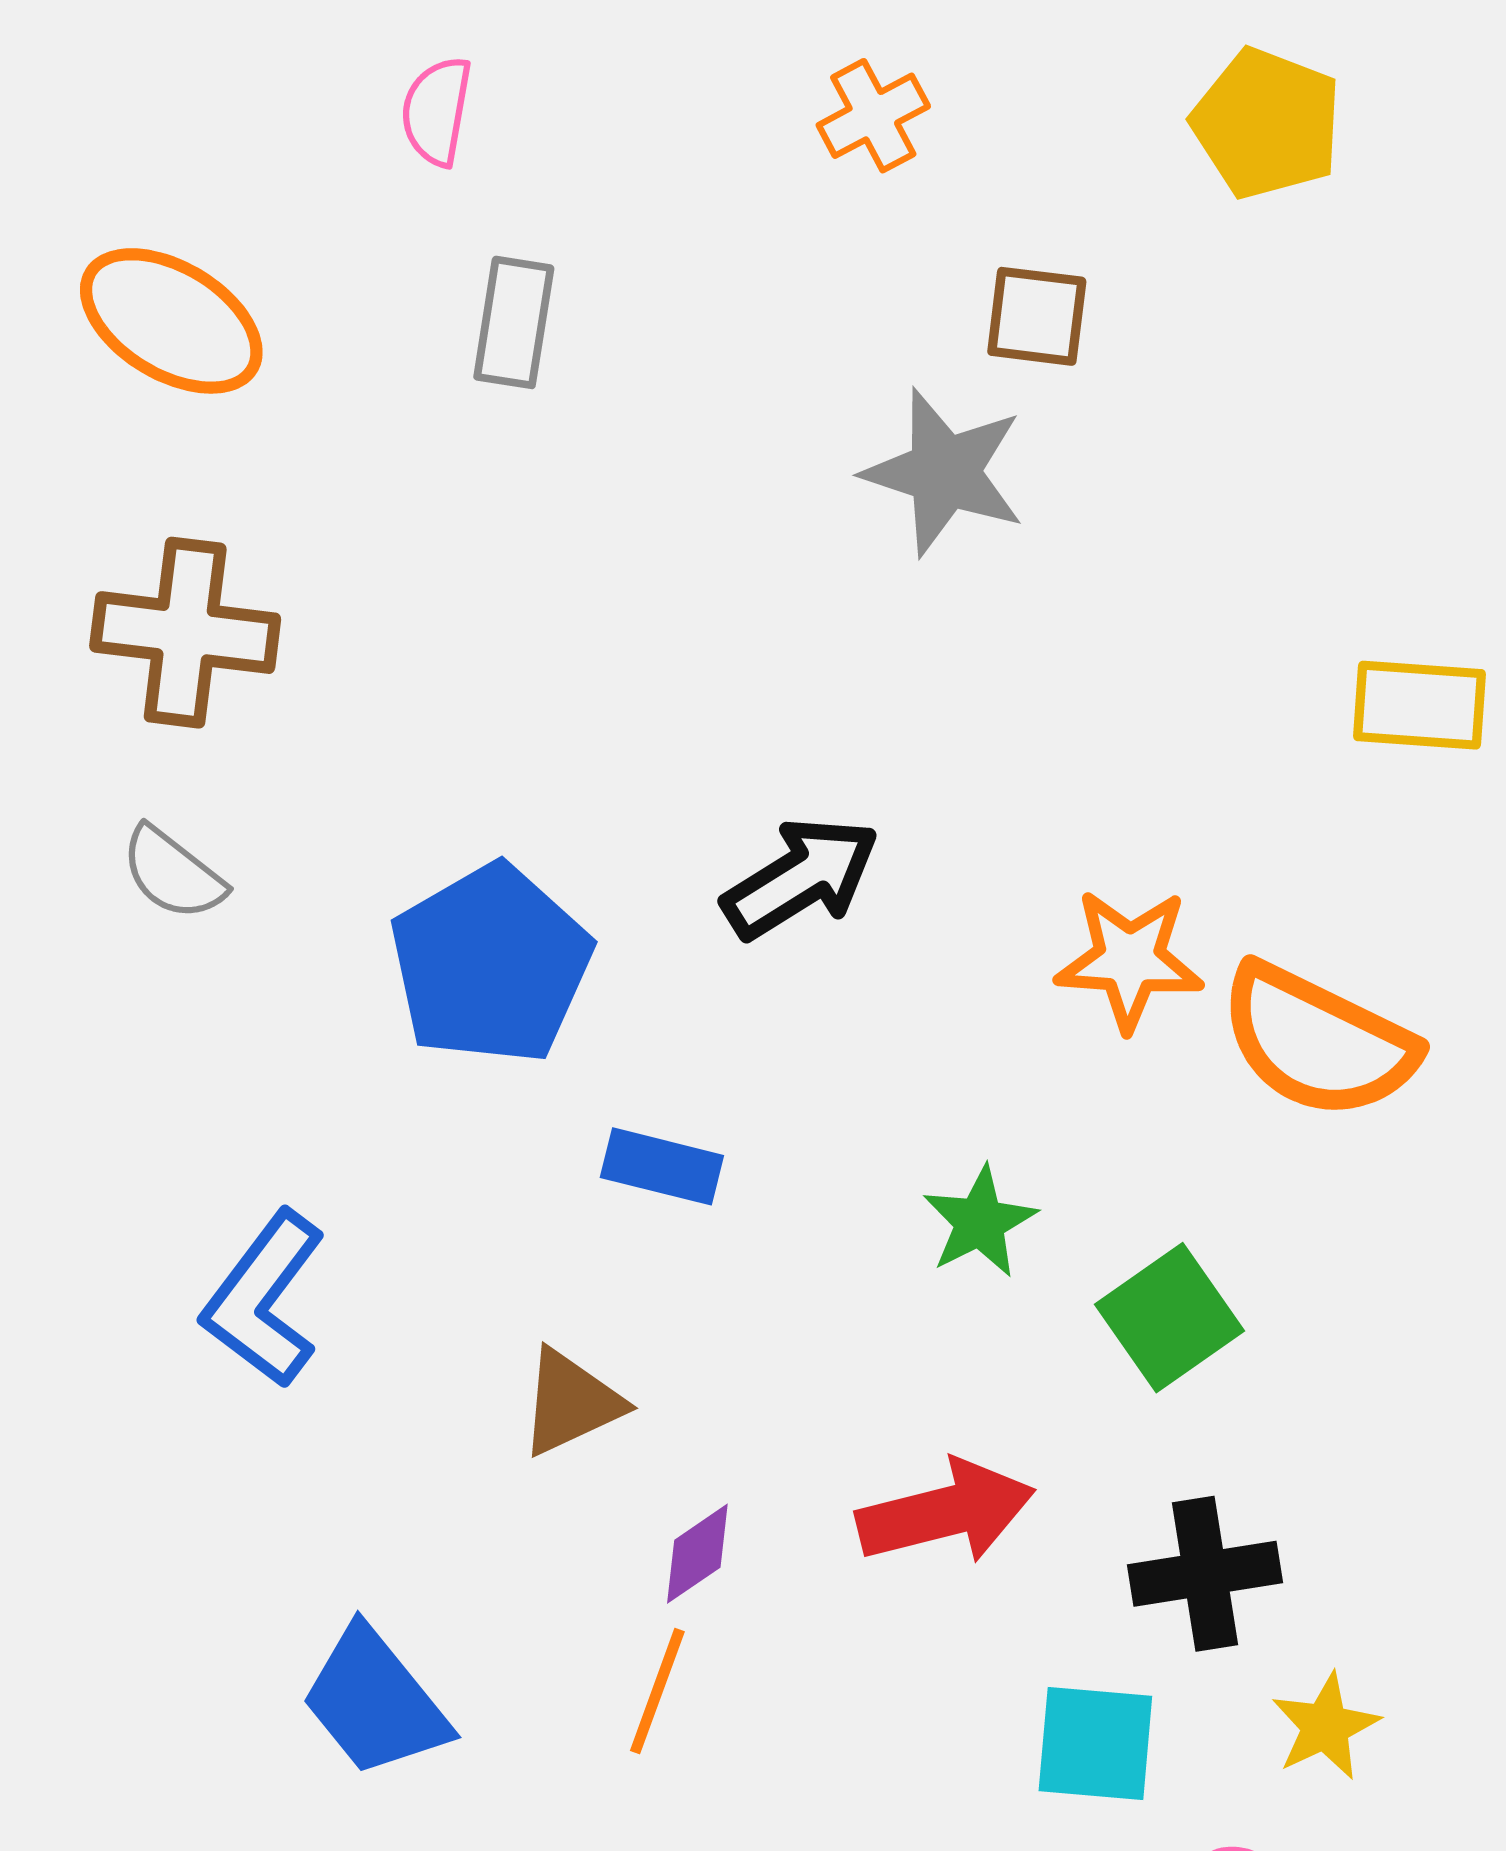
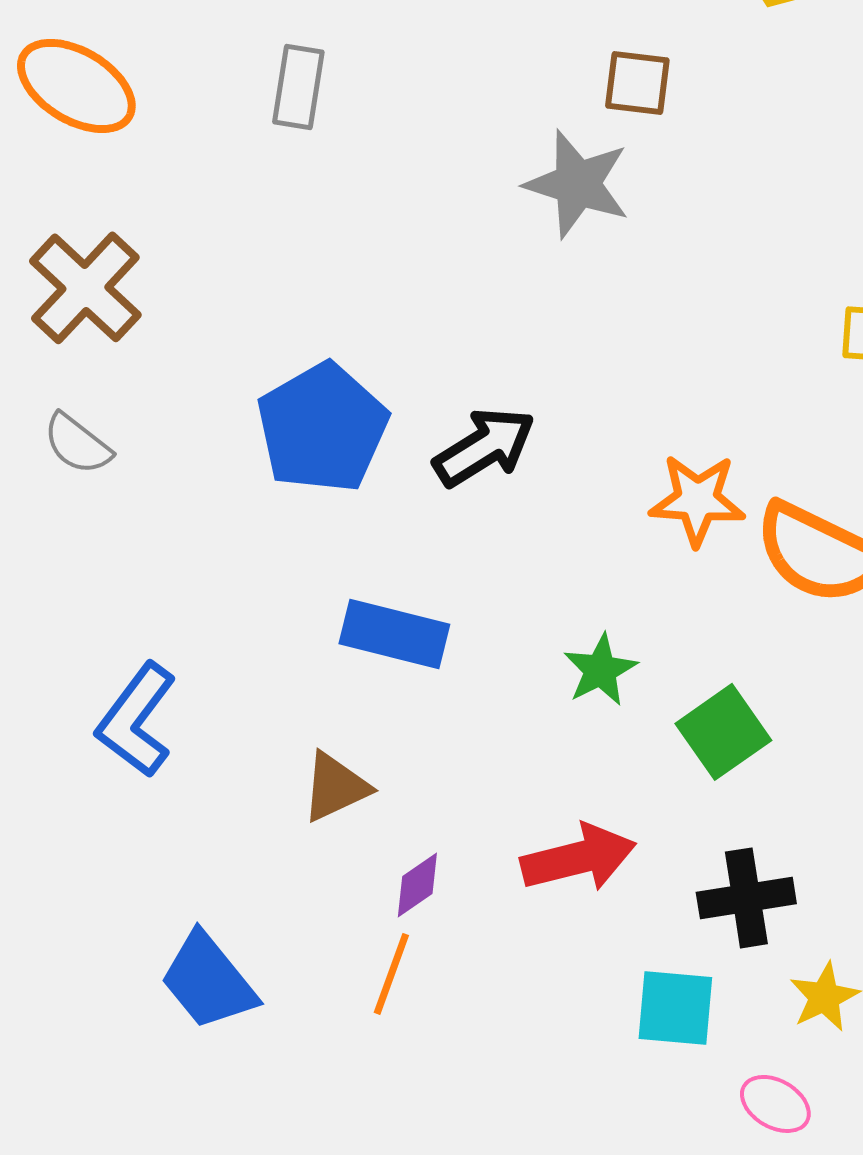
brown cross: (185, 633) -> (85, 288), turned 36
blue pentagon: (491, 964) -> (322, 428), moved
blue rectangle: (662, 1166) -> (394, 634), size x1.4

